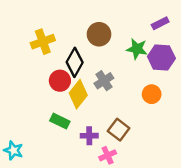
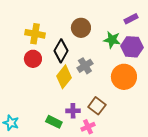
yellow cross: (43, 42) -> (35, 34), turned 30
red circle: (60, 81) -> (33, 59), moved
orange circle: (152, 94) -> (124, 77), size x1.6
green rectangle: (60, 121) -> (54, 122), moved

